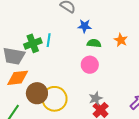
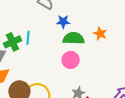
green semicircle: (94, 43) -> (74, 38), size x1.5

